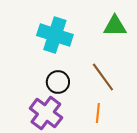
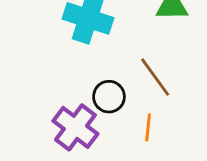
black circle: (58, 82) -> (109, 97), moved

